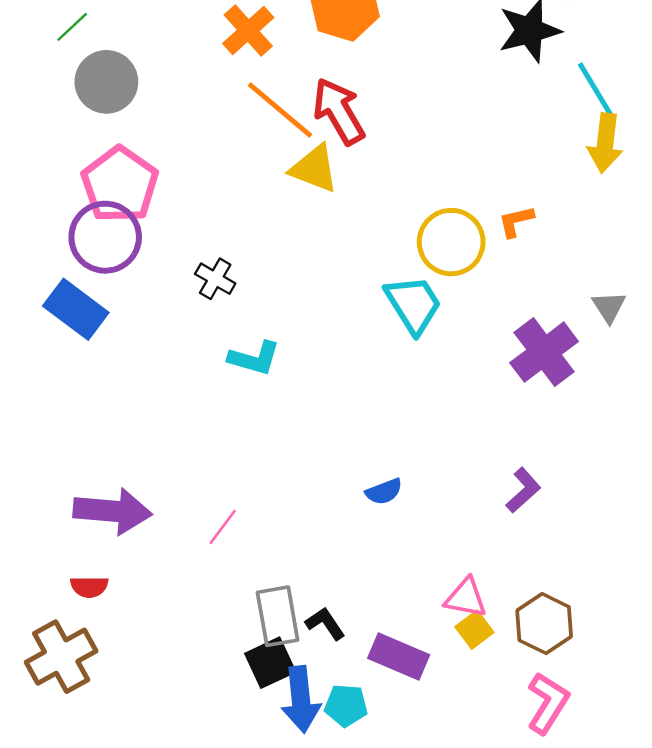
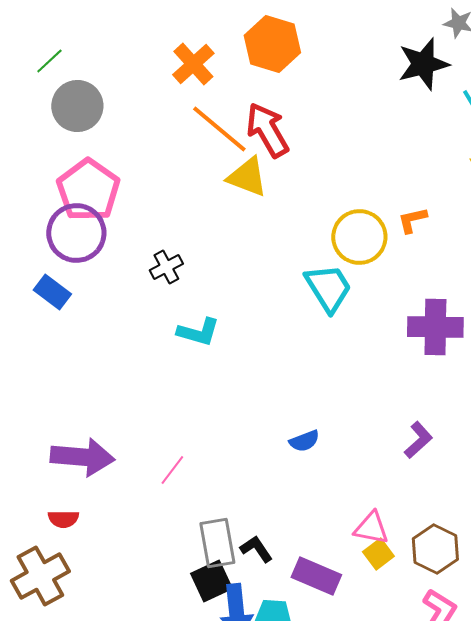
black cross: (215, 279) -> (166, 267), turned 32
blue rectangle: (76, 309) -> (52, 292), size x0.7
purple cross: (544, 352) -> (435, 327), turned 38

